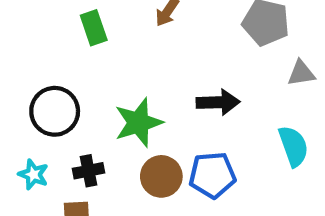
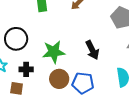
black arrow: (218, 102) -> (92, 50), turned 54

